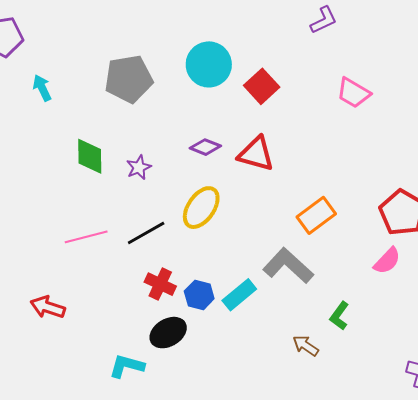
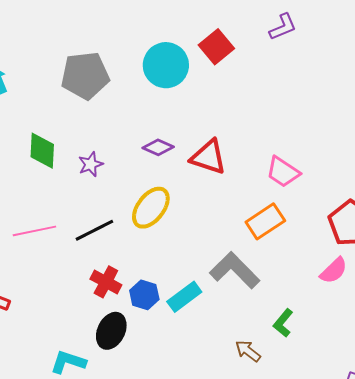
red square: (262, 86) -> (216, 47), moved
pink trapezoid: (354, 93) -> (283, 172), moved
black ellipse: (168, 333) -> (111, 331), turned -36

